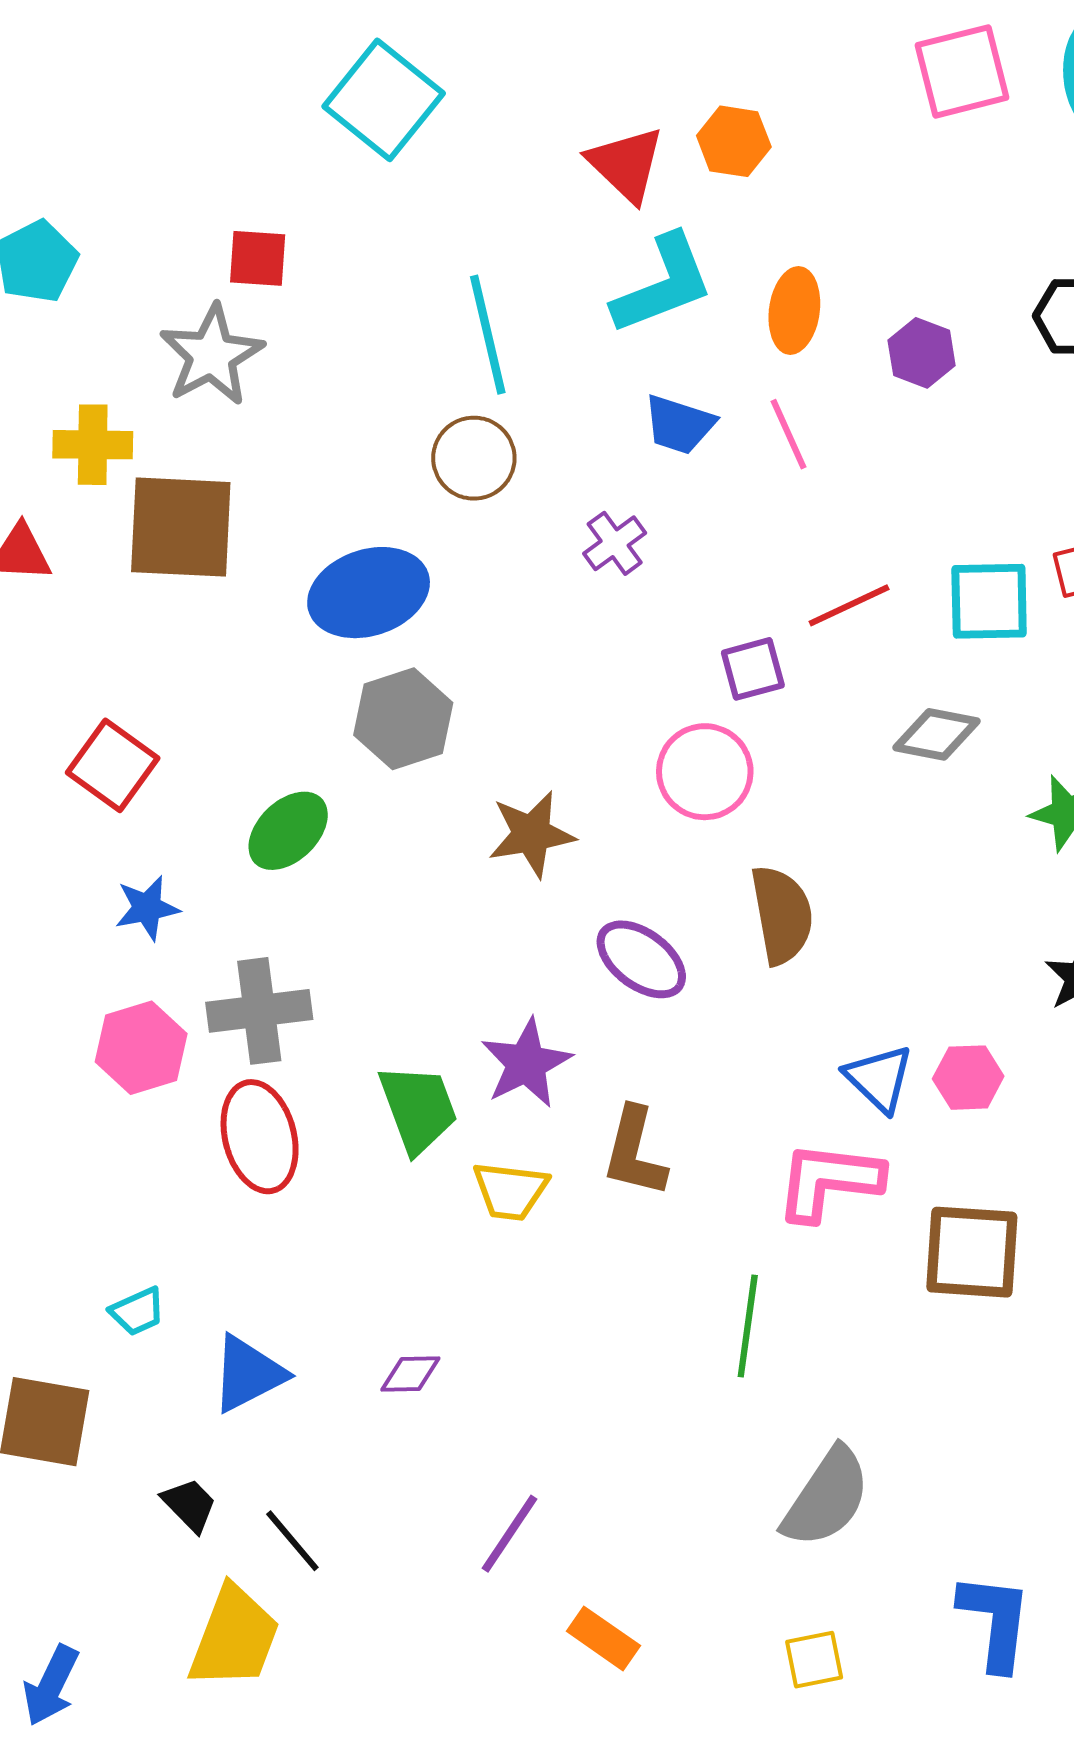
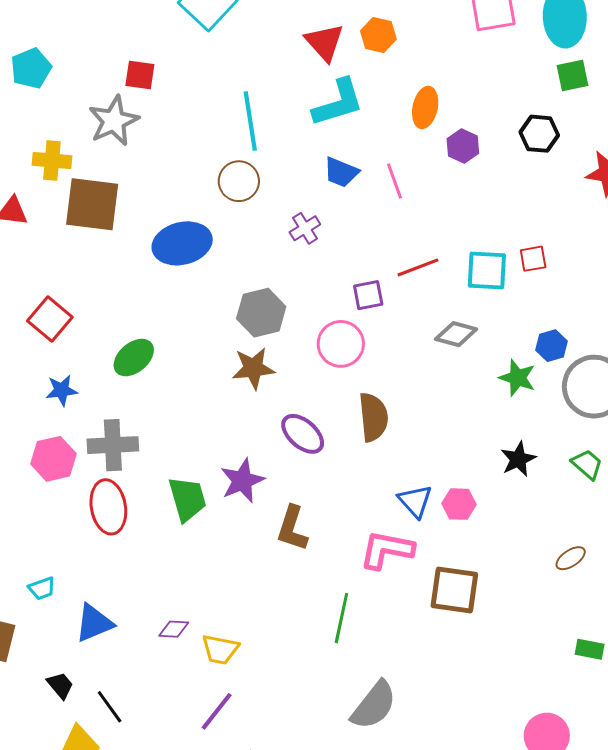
orange ellipse: (794, 310) -> (425, 107), moved
gray hexagon: (403, 719) -> (261, 313), moved
yellow trapezoid: (510, 1191) -> (220, 649), moved

